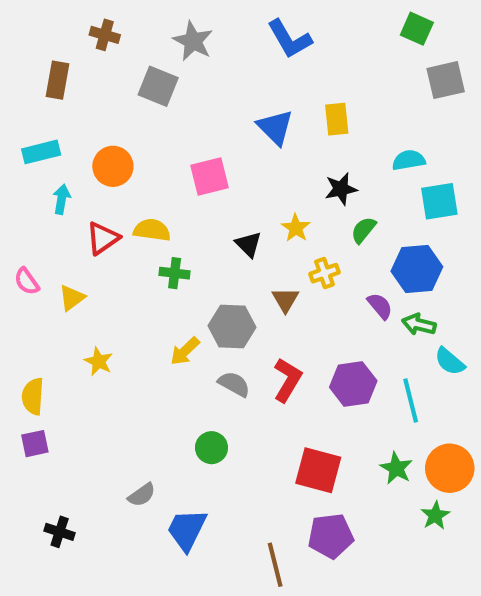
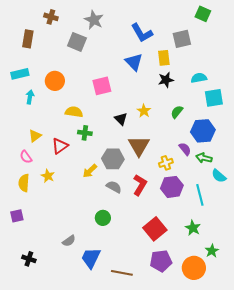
blue L-shape: (290, 39) -> (142, 33), moved
gray square: (446, 80) -> (182, 39), moved
black star: (341, 189) -> (166, 80), moved
red triangle: (103, 238) -> (60, 146), moved
yellow cross: (324, 273) -> (166, 163), moved
pink semicircle: (27, 281) -> (26, 157), moved
yellow triangle: (72, 298) -> (35, 136), moved
brown triangle: (285, 300) -> (139, 146), size x1.6
yellow semicircle: (33, 396) -> (24, 183), moved
orange circle: (450, 468) -> (194, 268), moved
red square: (318, 470) -> (155, 229), turned 35
brown line: (275, 565) -> (122, 273), moved, turned -65

